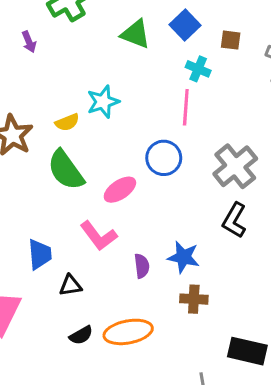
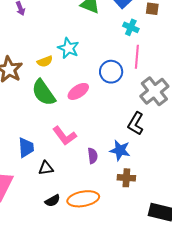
cyan star: (103, 102) -> (68, 48), turned -30
pink line: (186, 107) -> (137, 57), moved
blue circle: (164, 158) -> (111, 72), moved
pink ellipse: (120, 190) -> (78, 91), moved
black L-shape: (234, 220) -> (136, 124), moved

